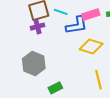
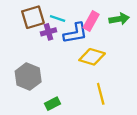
pink rectangle: (91, 15) -> (91, 21), turned -42
purple cross: (37, 27) -> (49, 32), moved

